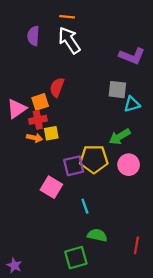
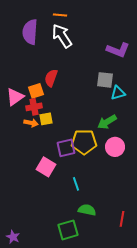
purple semicircle: (33, 36) -> (30, 32), size x1.4

